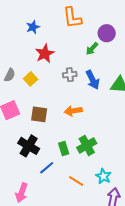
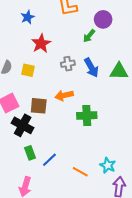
yellow square: (31, 79) -> (28, 70), turned -32
orange arrow: (73, 111) -> (64, 95), moved
green cross: (87, 145) -> (87, 116), moved, turned 30
black cross: (29, 146) -> (23, 125), moved
green rectangle: (64, 148) -> (30, 153), moved

